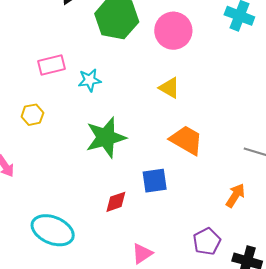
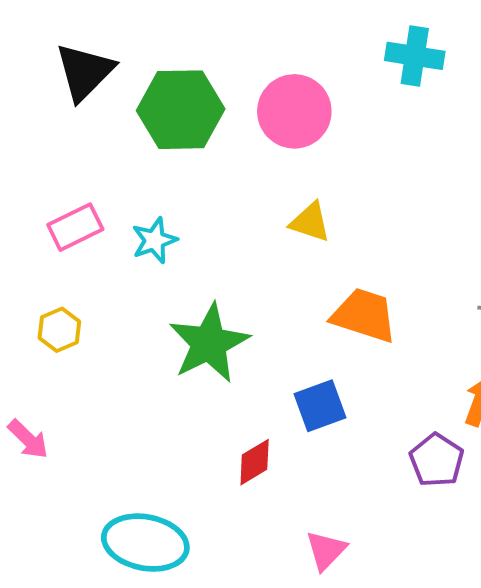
purple pentagon: (207, 241) -> (437, 460), moved

